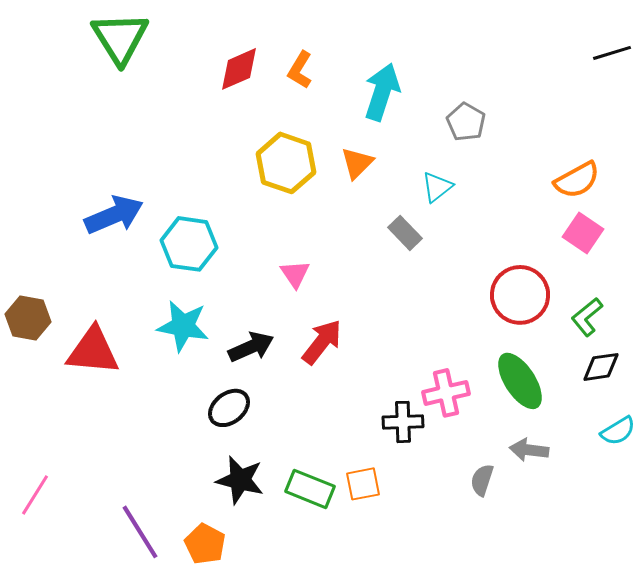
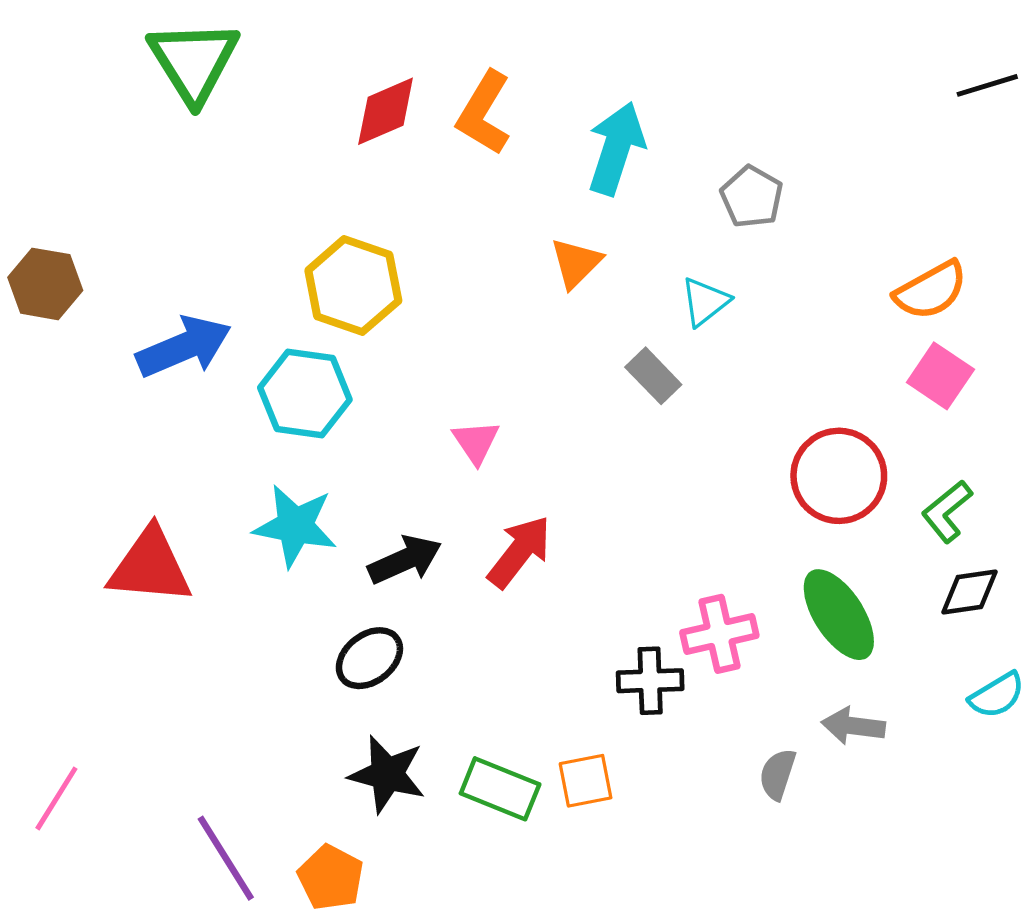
orange L-shape: (300, 70) -> (484, 113), size x1.4
yellow hexagon: (286, 163) -> (353, 286), moved
brown hexagon: (28, 318) -> (45, 284), moved

